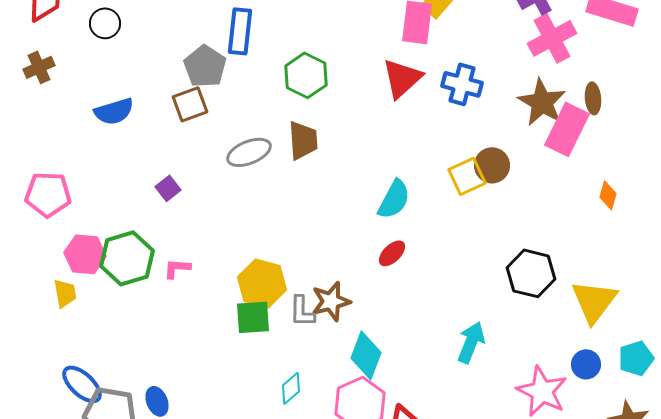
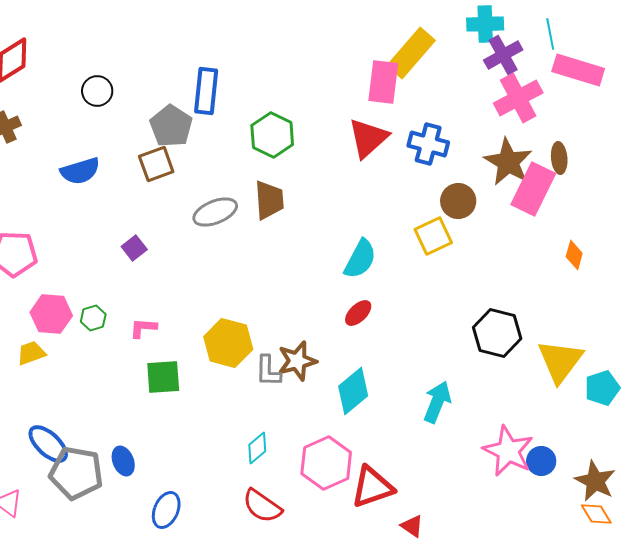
black circle: (105, 23) -> (97, 91), moved
brown circle: (492, 165) -> (458, 201), moved
green hexagon: (127, 258) -> (93, 318), size x0.5
yellow trapezoid: (65, 293) -> (31, 353), turned -100
green square: (253, 317) -> (163, 377), moved
cyan diamond: (366, 355) -> (353, 391), moved, turned 30
cyan pentagon: (636, 358) -> (602, 388), moved
blue circle: (586, 364) -> (541, 461), moved

